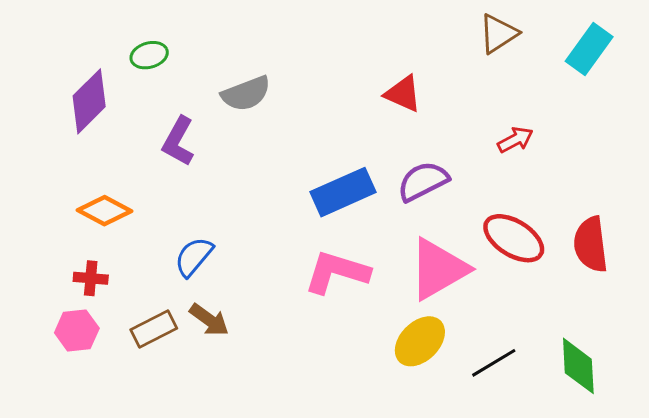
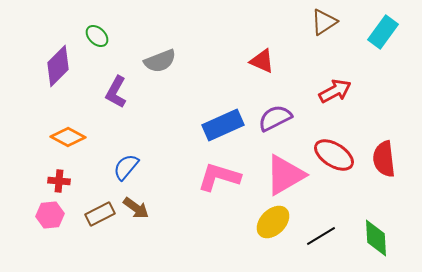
green ellipse: (149, 55) -> (97, 36), turned 60
red arrow: (515, 140) -> (335, 91), size x1.4

